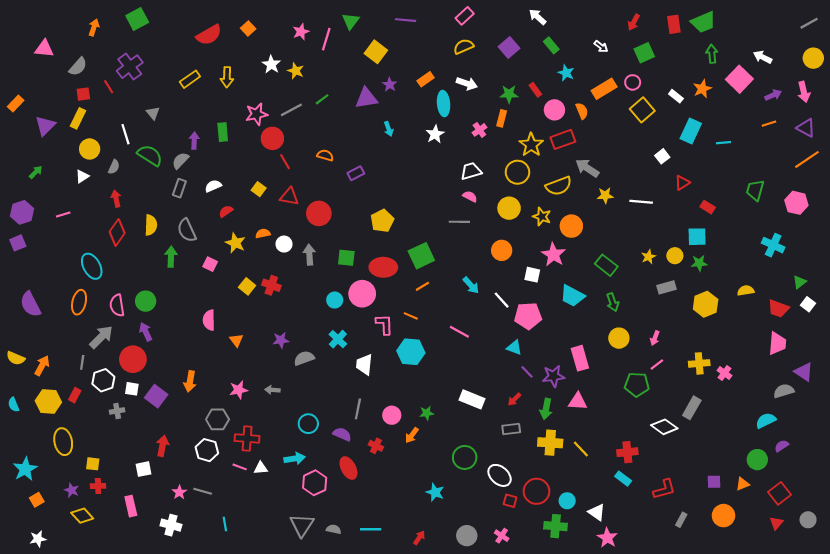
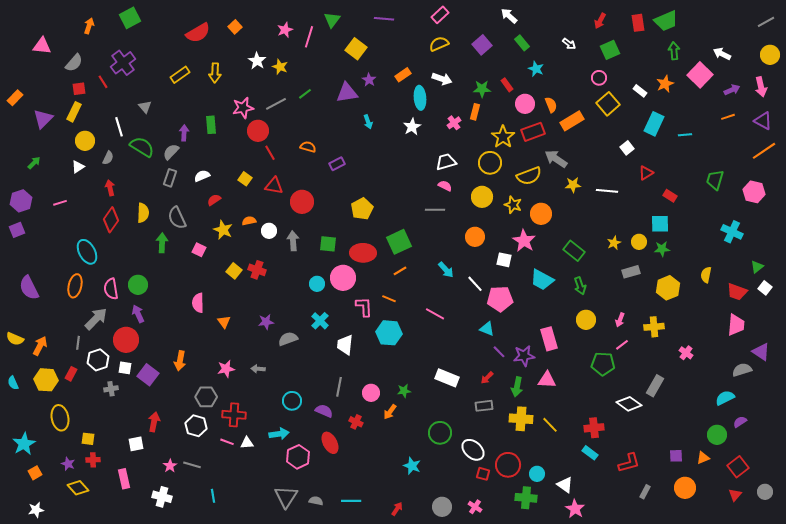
orange rectangle: (604, 89) -> (572, 121), moved
yellow semicircle: (746, 291) -> (706, 275), turned -70
yellow cross: (699, 363) -> (654, 327), moved

